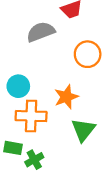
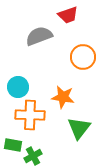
orange star: (66, 97) -> (63, 97), turned 30

